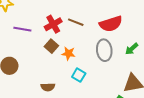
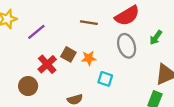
red cross: (53, 24) -> (47, 64), moved
purple line: (22, 29) -> (36, 32), moved, turned -36

